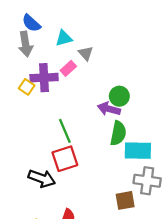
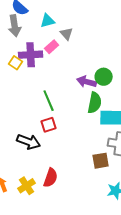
green circle: (119, 96) -> (104, 77), moved
red square: (65, 159) -> (49, 125), size x0.7

